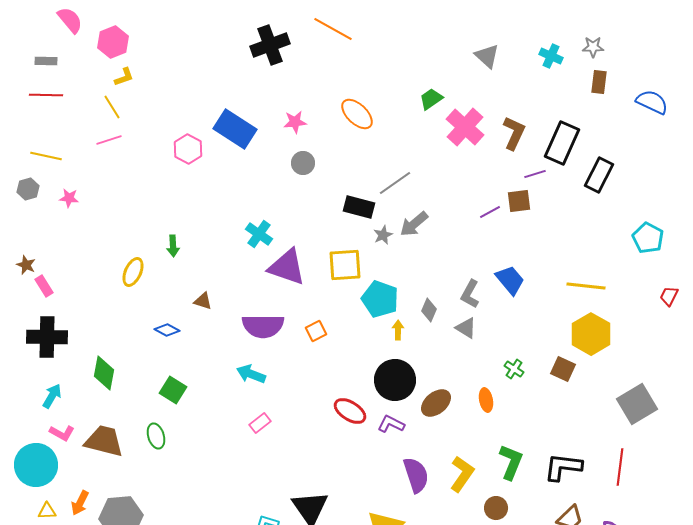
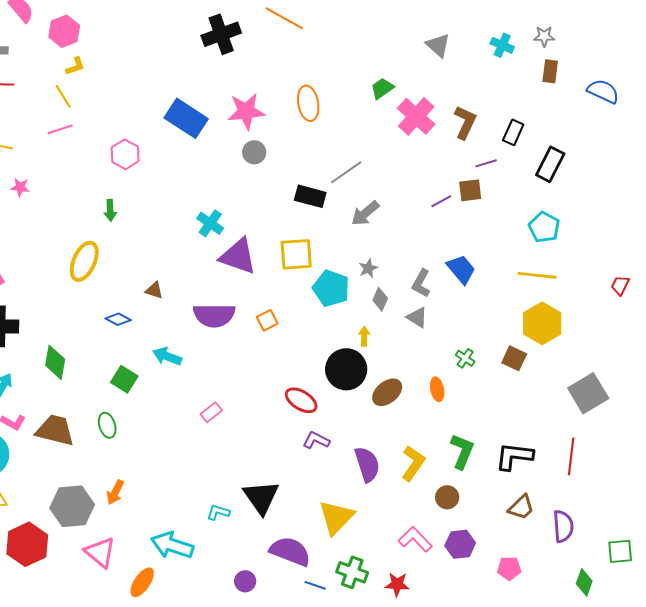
orange ellipse: (357, 114) -> (308, 103), turned 36
pink star: (295, 122) -> (246, 111), size x1.6
black rectangle: (562, 143) -> (513, 132), size x0.6
pink hexagon: (188, 149) -> (125, 154), moved
gray star: (383, 235) -> (368, 268), moved
cyan pentagon: (648, 238) -> (544, 227), moved
green arrow: (173, 246) -> (110, 210), moved
yellow ellipse: (133, 272) -> (84, 261), size x1.4
yellow arrow: (398, 330) -> (364, 336), moved
cyan arrow: (251, 374) -> (167, 356), moved
purple L-shape: (391, 424) -> (316, 440), moved
orange arrow: (80, 503) -> (115, 492), moved

